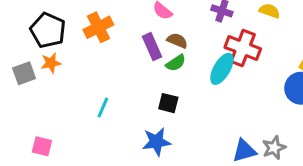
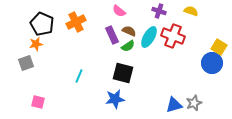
orange star: (51, 63) -> (36, 44), moved
cyan ellipse: (222, 69) -> (149, 37), moved
gray square: (24, 73) -> (26, 63), moved
black square: (168, 103) -> (123, 73), size x1.5

